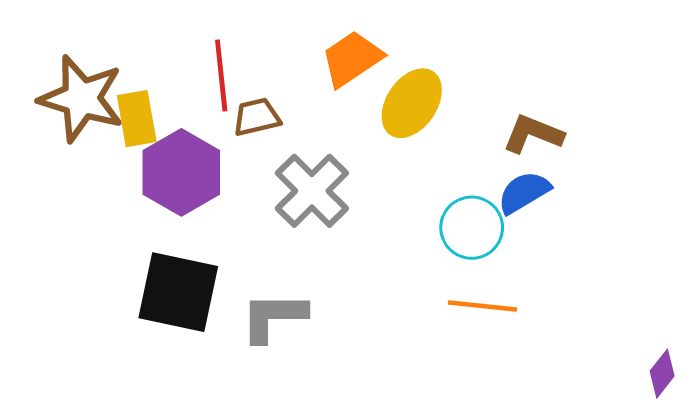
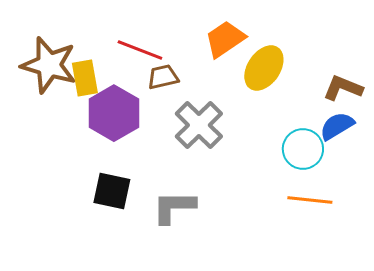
red line: (221, 76) -> (140, 50), turned -63
black square: (178, 292) -> (112, 191), size x0.7

